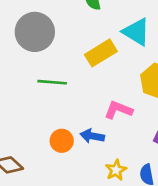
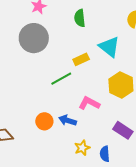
yellow rectangle: (101, 53) -> (81, 59), size x0.7
green line: (52, 82) -> (61, 79), moved, turned -40

